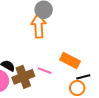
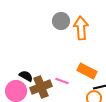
orange arrow: (39, 26) -> (81, 28), moved

